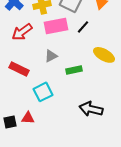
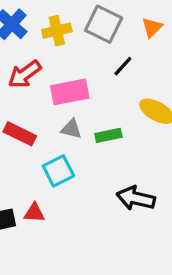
pink rectangle: (56, 26) -> (70, 92), moved
gray triangle: (51, 56) -> (71, 129), moved, turned 40

